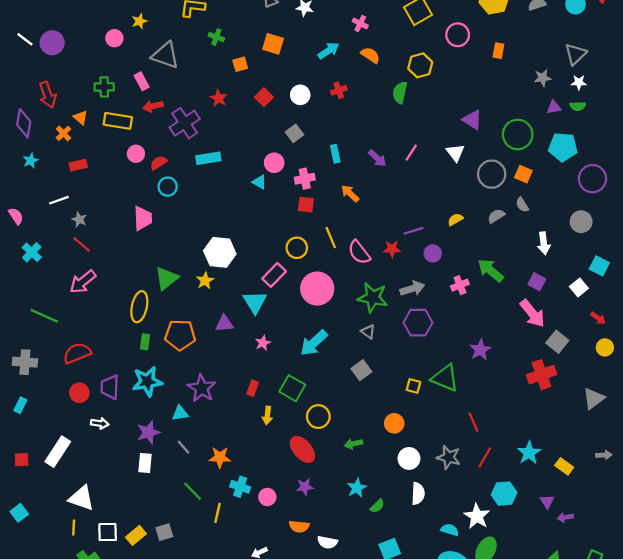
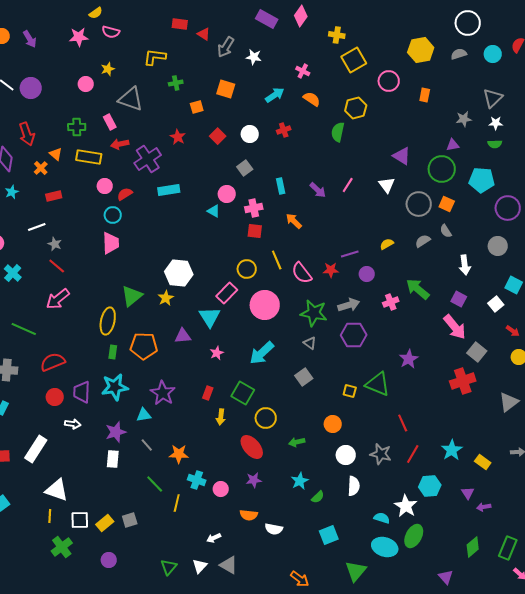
green cross: (216, 37) -> (176, 83), turned -32
purple triangle: (554, 107) -> (453, 145), moved
cyan circle: (168, 187) -> (113, 215), moved

